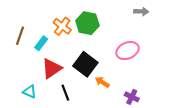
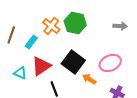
gray arrow: (141, 12) -> (120, 26), moved
pink ellipse: (128, 51) -> (110, 63), moved
cyan triangle: (30, 92) -> (20, 73), moved

